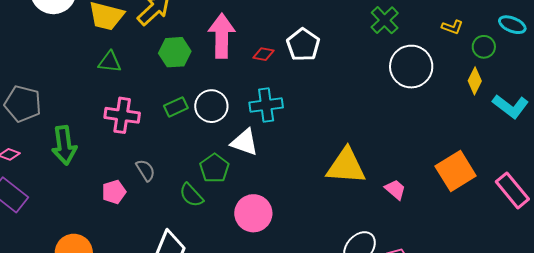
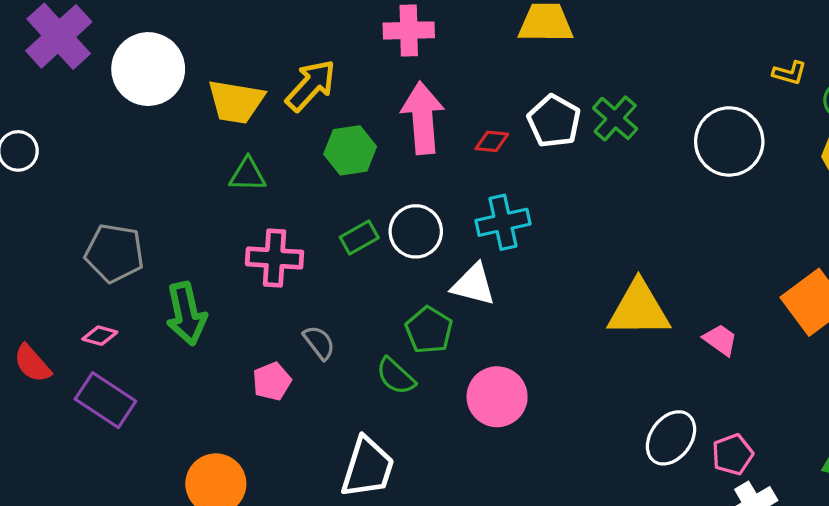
green cross: (385, 20) -> (615, 118), moved

